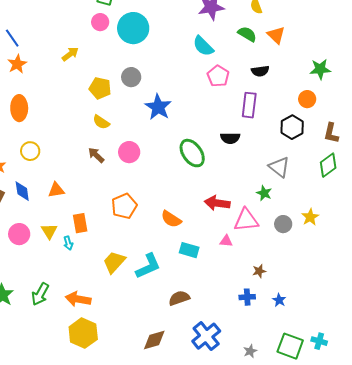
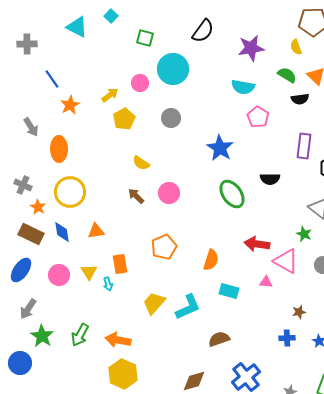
pink circle: (100, 22) -> (140, 83), moved
cyan semicircle: (203, 46) -> (243, 87), turned -35
orange star: (17, 64) -> (70, 105), moved
black semicircle: (260, 71) -> (300, 99), moved
yellow pentagon: (100, 88) -> (124, 119), moved, turned 30
purple rectangle: (249, 105) -> (304, 146), moved
blue star: (158, 107) -> (220, 148), moved
yellow circle: (30, 151) -> (70, 192), size x1.6
orange semicircle: (171, 219) -> (211, 260), turned -105
pink triangle: (246, 220) -> (286, 261), turned 36

